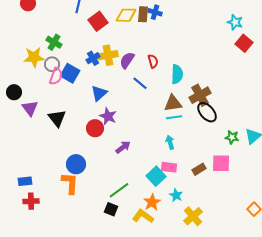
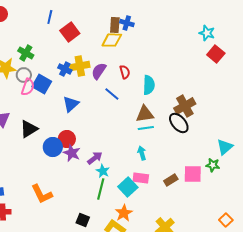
yellow diamond: (126, 15) -> (112, 40), moved
blue cross: (93, 58) -> (65, 69), turned -32
brown cross: (200, 95) -> (185, 106), moved
purple star: (108, 116) -> (72, 153), moved
black triangle: (57, 118) -> (29, 129), turned 36
green star: (232, 137) -> (213, 165), moved
blue circle: (76, 164) -> (53, 147), moved
orange L-shape: (70, 183) -> (42, 194), turned 150
green line: (119, 190) -> (101, 189), moved, turned -40
cyan star: (176, 195) -> (103, 171), moved

